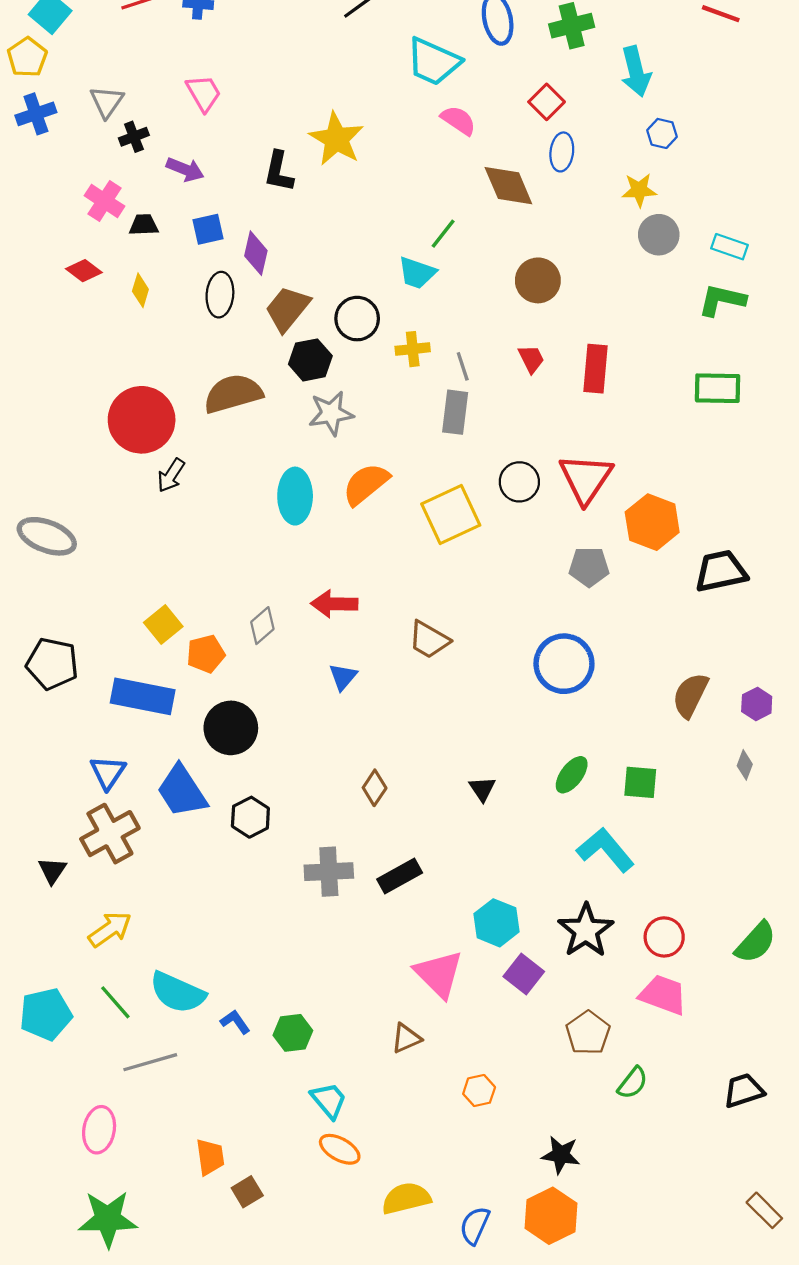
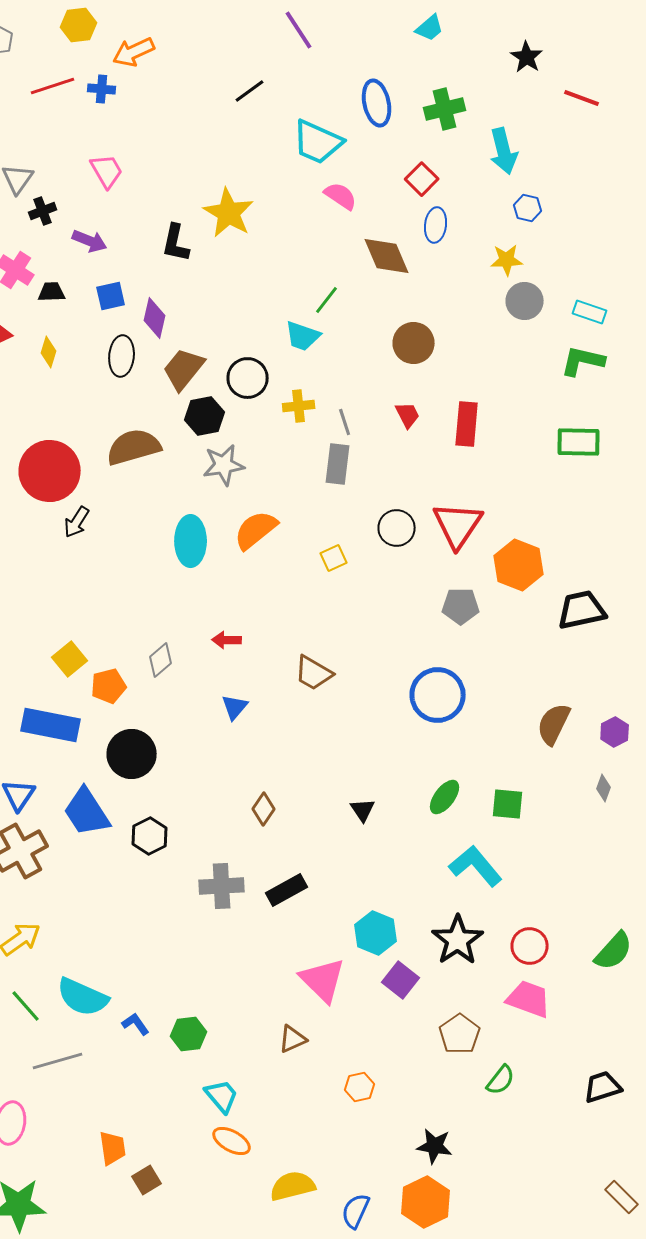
yellow square: (451, 515) -> (334, 558), size x0.5
red arrow: (334, 604) -> (227, 640), size x0.7

